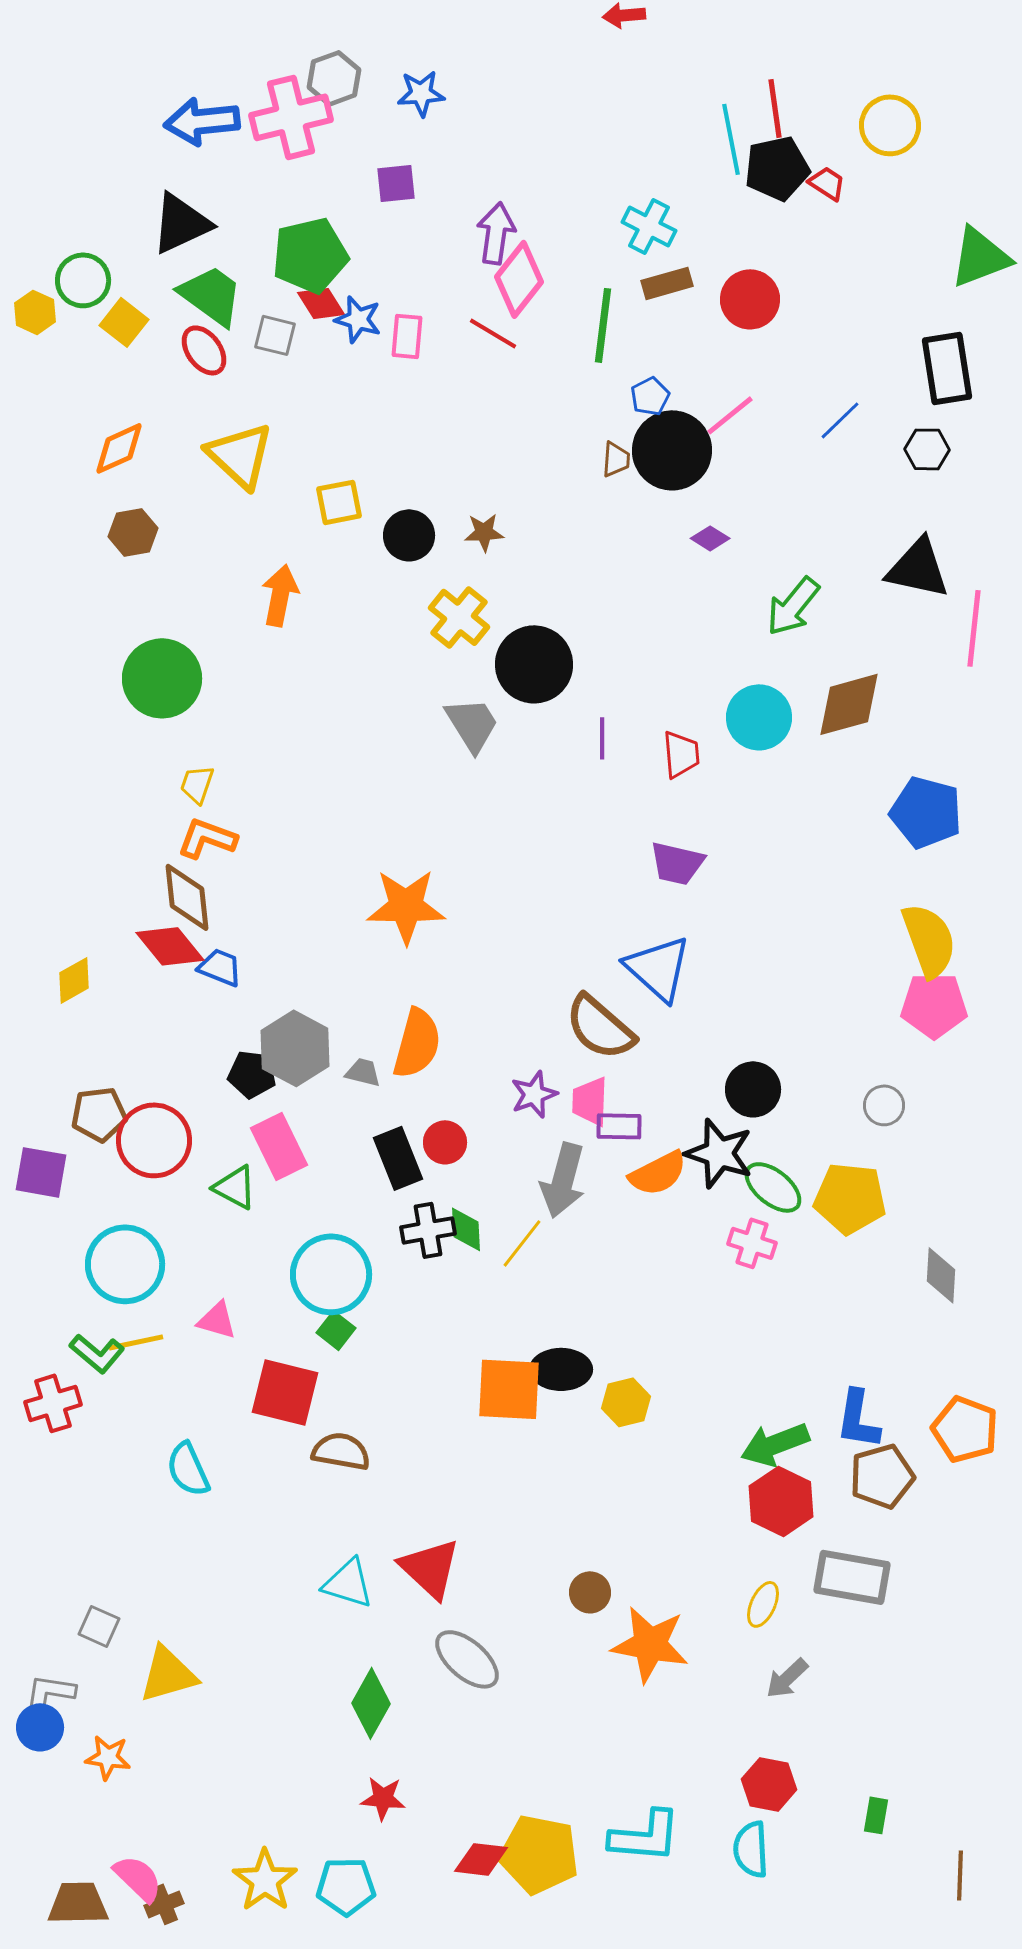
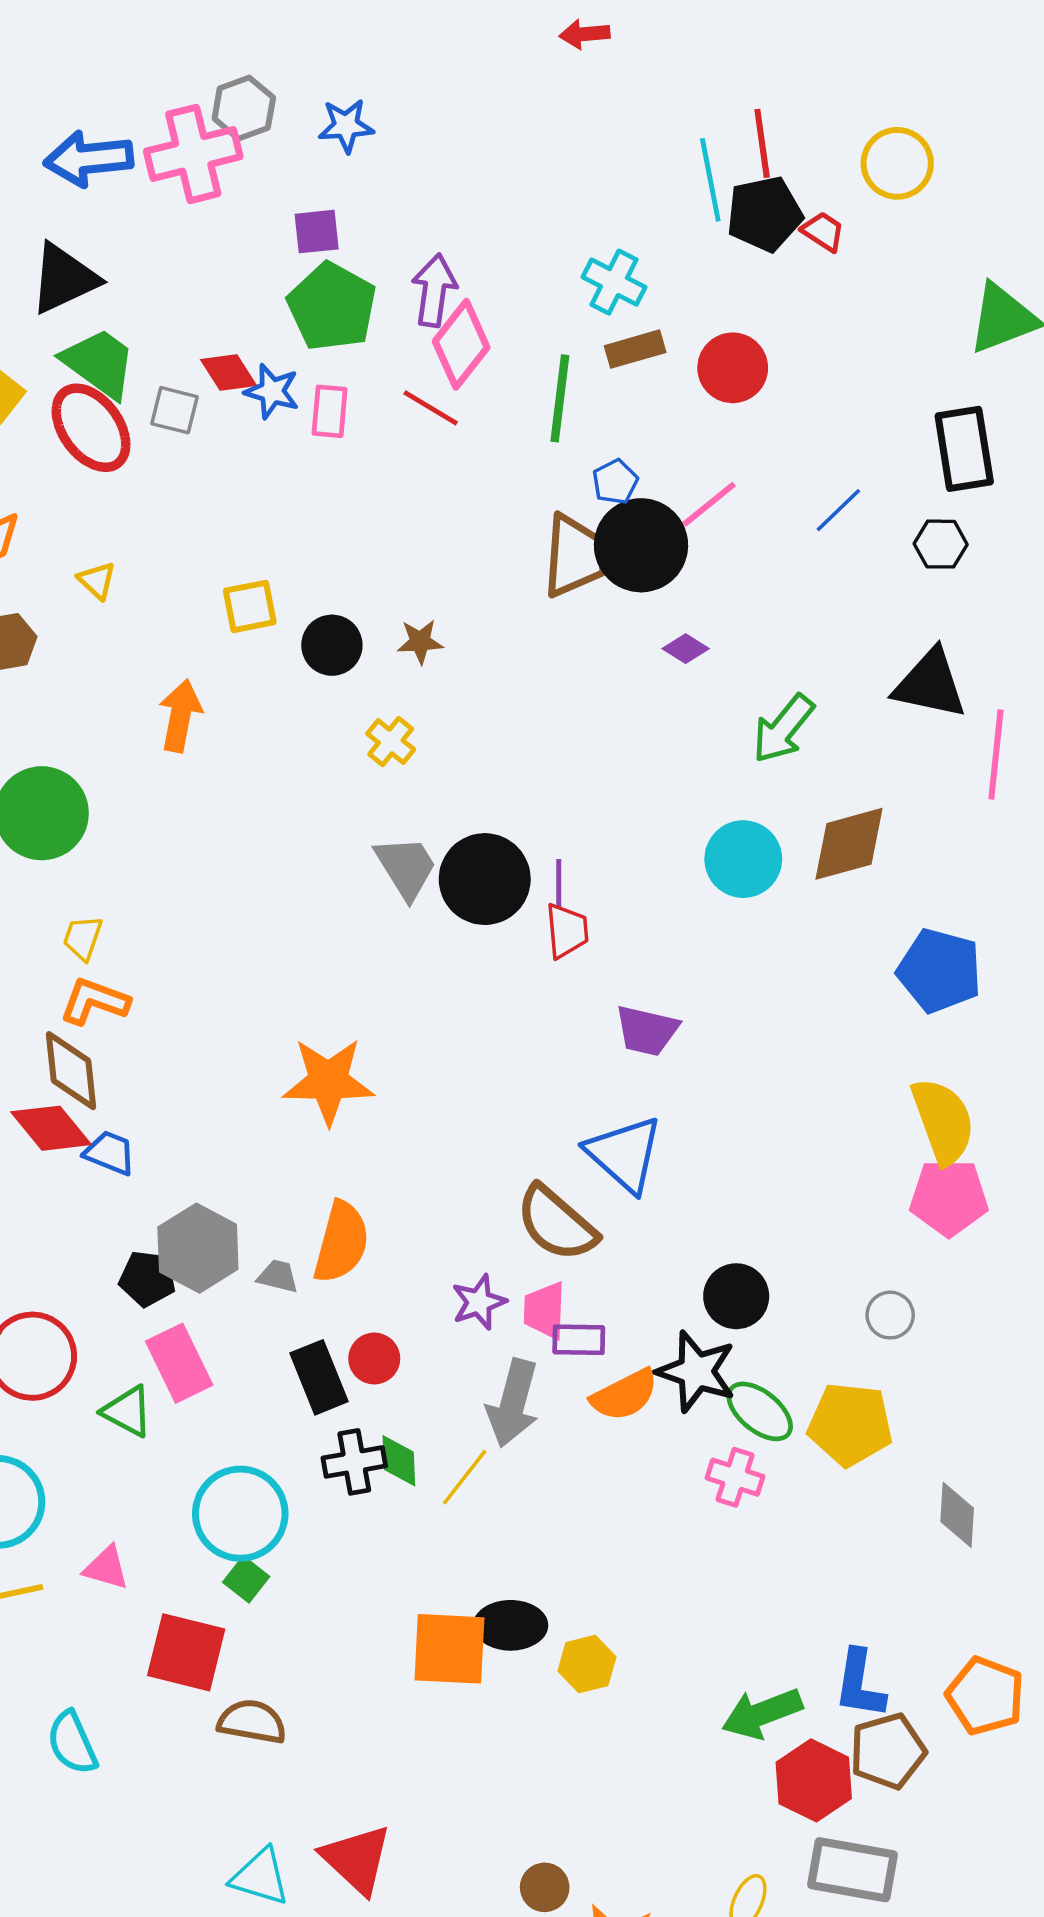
green pentagon: (310, 255) -> (332, 307), moved, turned -30
red ellipse: (204, 350) -> (91, 428), size x1.5
yellow triangle: (240, 455) -> (97, 581), moved, size x0.5
brown trapezoid: (616, 459) -> (575, 556), size x2.0
yellow cross: (459, 617) -> (391, 742), size x0.7
black circle: (534, 664) -> (485, 879), moved
red trapezoid: (681, 754) -> (567, 931), moved
red hexagon: (781, 1501) -> (814, 1780), moved

